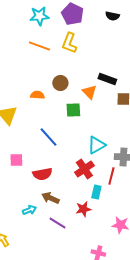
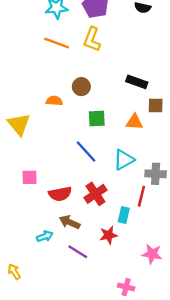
orange triangle: (89, 92) -> (134, 122), moved, turned -42
blue line: (48, 137) -> (86, 151), moved
red cross: (84, 169) -> (95, 194), moved

